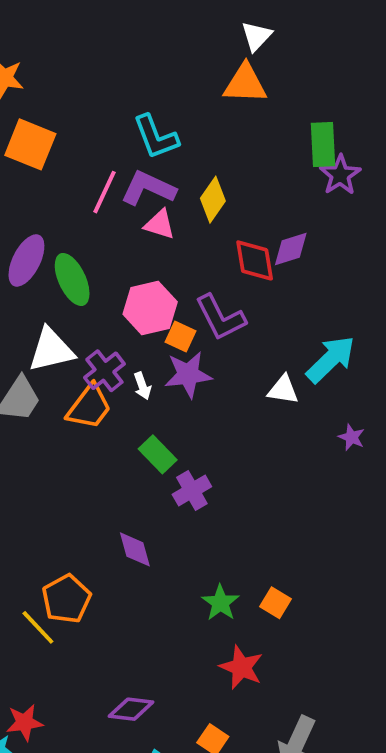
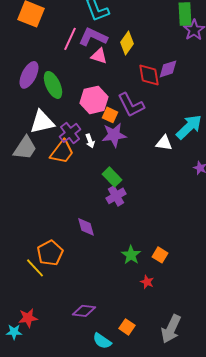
green rectangle: (158, 454) -> (112, 177), moved
red star: (241, 667) -> (147, 282), moved, size x0.6

